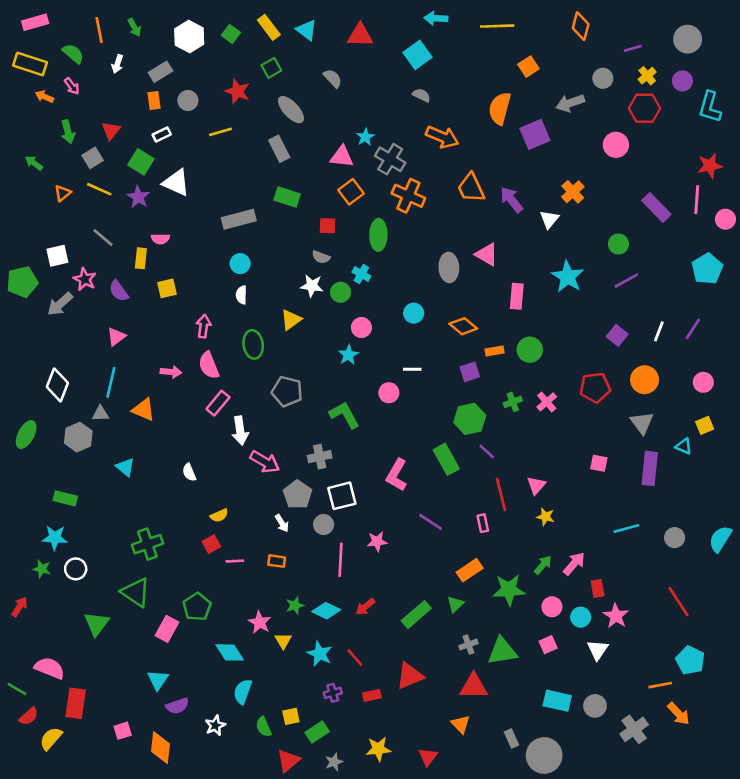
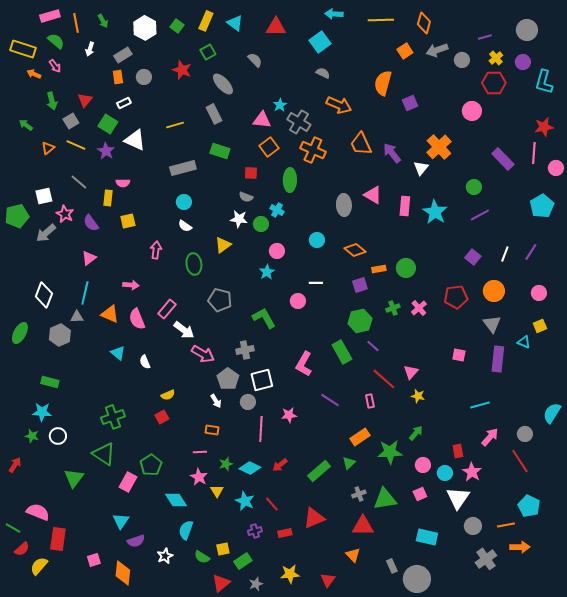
pink rectangle: (35, 22) -> (50, 16), moved
orange diamond: (581, 26) -> (424, 23), moved
yellow rectangle: (269, 27) -> (206, 21), turned 60
gray arrow: (570, 103) -> (437, 50), moved
yellow line: (221, 132) -> (175, 125), moved
purple square: (535, 134) -> (410, 103), size x0.7
orange cross: (573, 192) -> (439, 147), size x1.4
white semicircle: (241, 295) -> (185, 226), turned -56
pink rectangle: (517, 296) -> (405, 206), moved
pink semicircle: (209, 365) -> (137, 319), moved
white arrow: (240, 431) -> (184, 330), turned -45
cyan triangle: (125, 467) -> (118, 353), moved
red line: (501, 495) -> (384, 379), turned -35
gray circle: (675, 538) -> (525, 434), moved
pink line: (235, 561) -> (200, 452), moved
pink arrow: (574, 564) -> (490, 437), moved
white triangle: (598, 650) -> (458, 498), size x1.4
gray circle: (595, 706) -> (473, 526), moved
orange arrow: (678, 714) -> (520, 547), turned -48
green semicircle: (264, 727) -> (202, 557), turned -35

